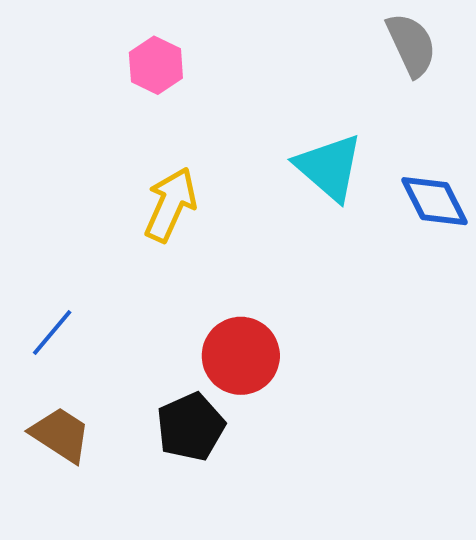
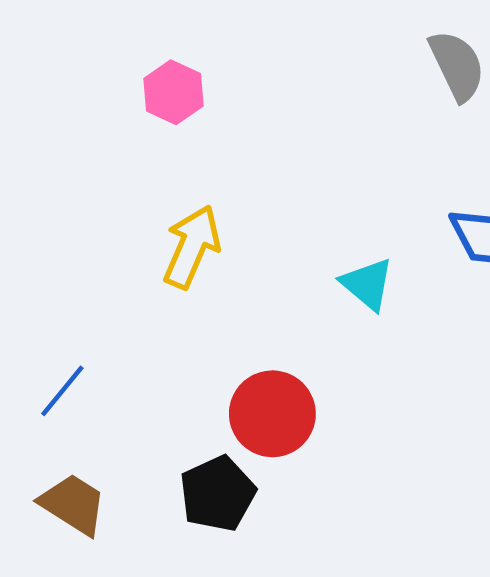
cyan triangle: (329, 167) -> (367, 284), moved, size x0.7

